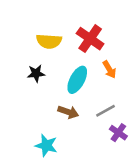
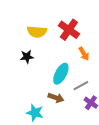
cyan ellipse: (77, 80) -> (61, 74), moved
brown arrow: (68, 112) -> (56, 98), moved

